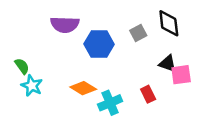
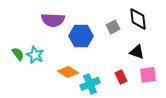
pink square: (181, 75) -> (148, 75), moved
cyan star: (32, 86) -> (35, 55), moved

